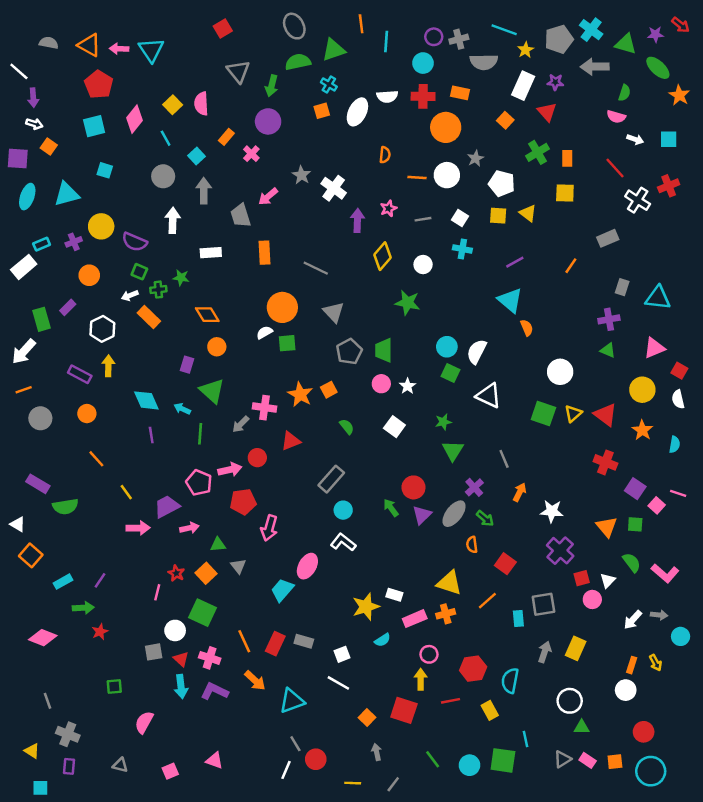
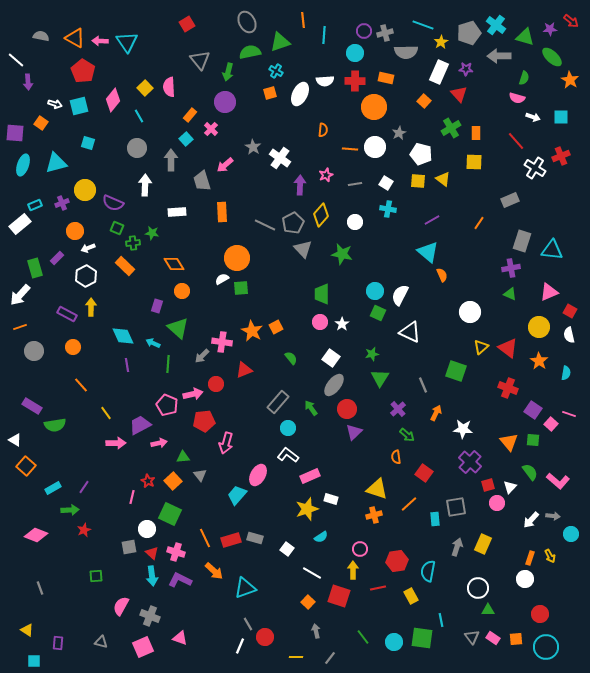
white arrow: (34, 124) -> (55, 104), moved
cyan square: (197, 156) -> (186, 139), moved
gray rectangle: (622, 287) -> (522, 241), size x1.5
white arrow: (130, 295) -> (88, 248), moved
gray triangle: (334, 312) -> (303, 249), moved
gray pentagon: (349, 352) -> (293, 223), moved
green square: (543, 414) -> (456, 371), moved
green arrow: (391, 508) -> (311, 408), moved
gray ellipse: (454, 514) -> (334, 385), moved
pink rectangle: (415, 619) -> (310, 476), moved
red rectangle: (275, 644) -> (231, 540), turned 48
white square: (342, 654) -> (287, 549), turned -32
white line: (338, 683) -> (312, 573), moved
gray cross: (68, 734) -> (150, 616), moved
gray triangle: (563, 759) -> (472, 637), turned -35
pink square: (170, 771) -> (143, 647), size x1.5

